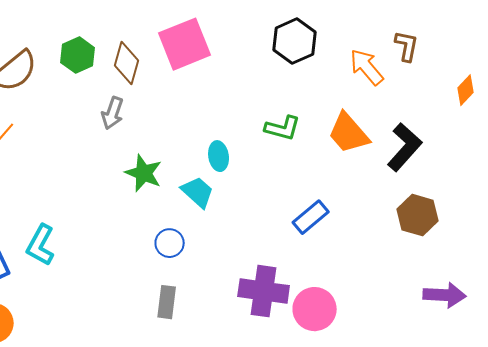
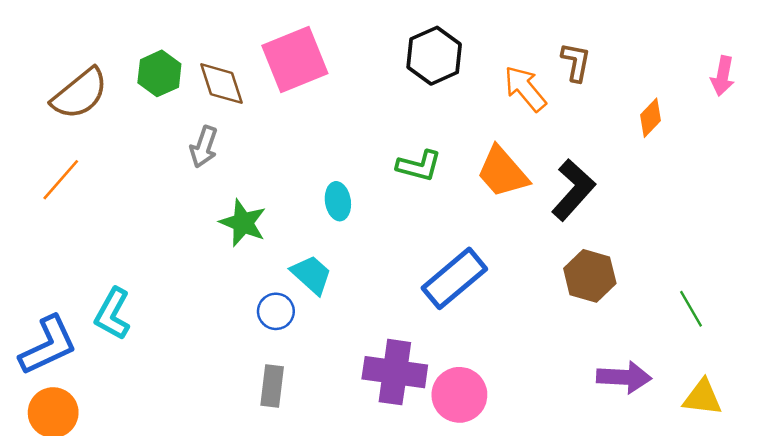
brown diamond: (127, 63) -> (221, 84), turned -33
cyan trapezoid: (198, 192) -> (311, 275), moved
blue rectangle: (311, 217) -> (454, 278), size x1.4

